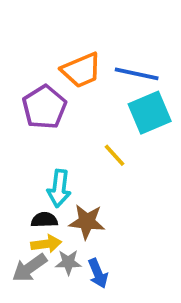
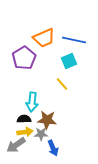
cyan square: (150, 113) -> (69, 61), moved, size x0.7
gray star: (68, 262) -> (41, 134), moved

